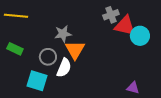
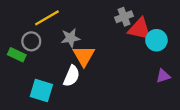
yellow line: (16, 16) -> (47, 18), moved, turned -35
gray circle: (48, 57) -> (31, 41), moved
purple triangle: (133, 88) -> (163, 76), moved, turned -32

